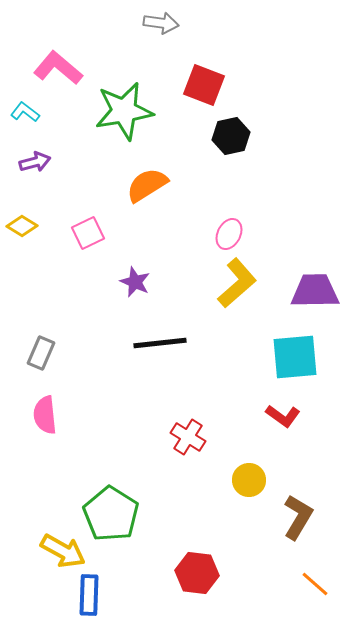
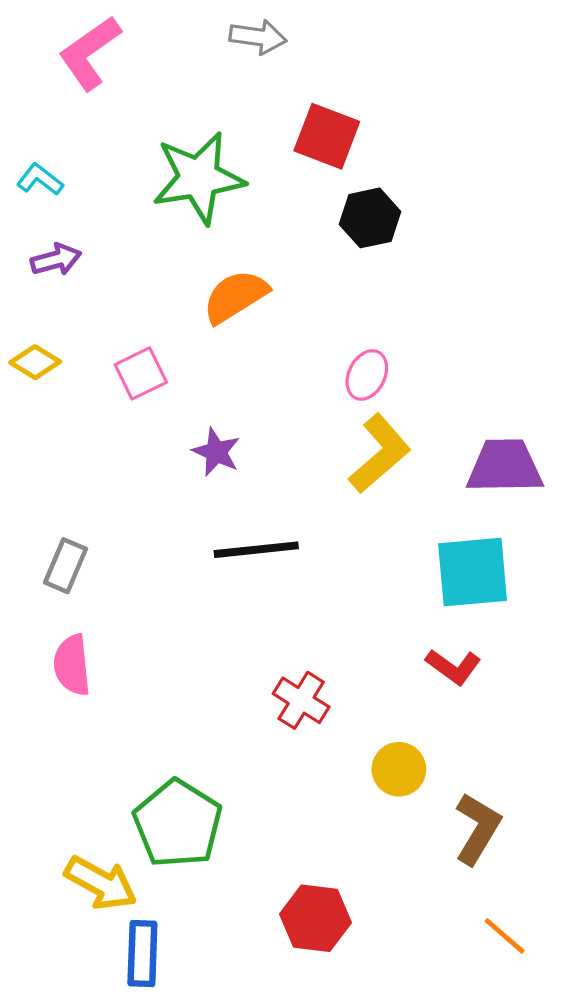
pink L-shape: (58, 68) -> (90, 53), moved, turned -75

